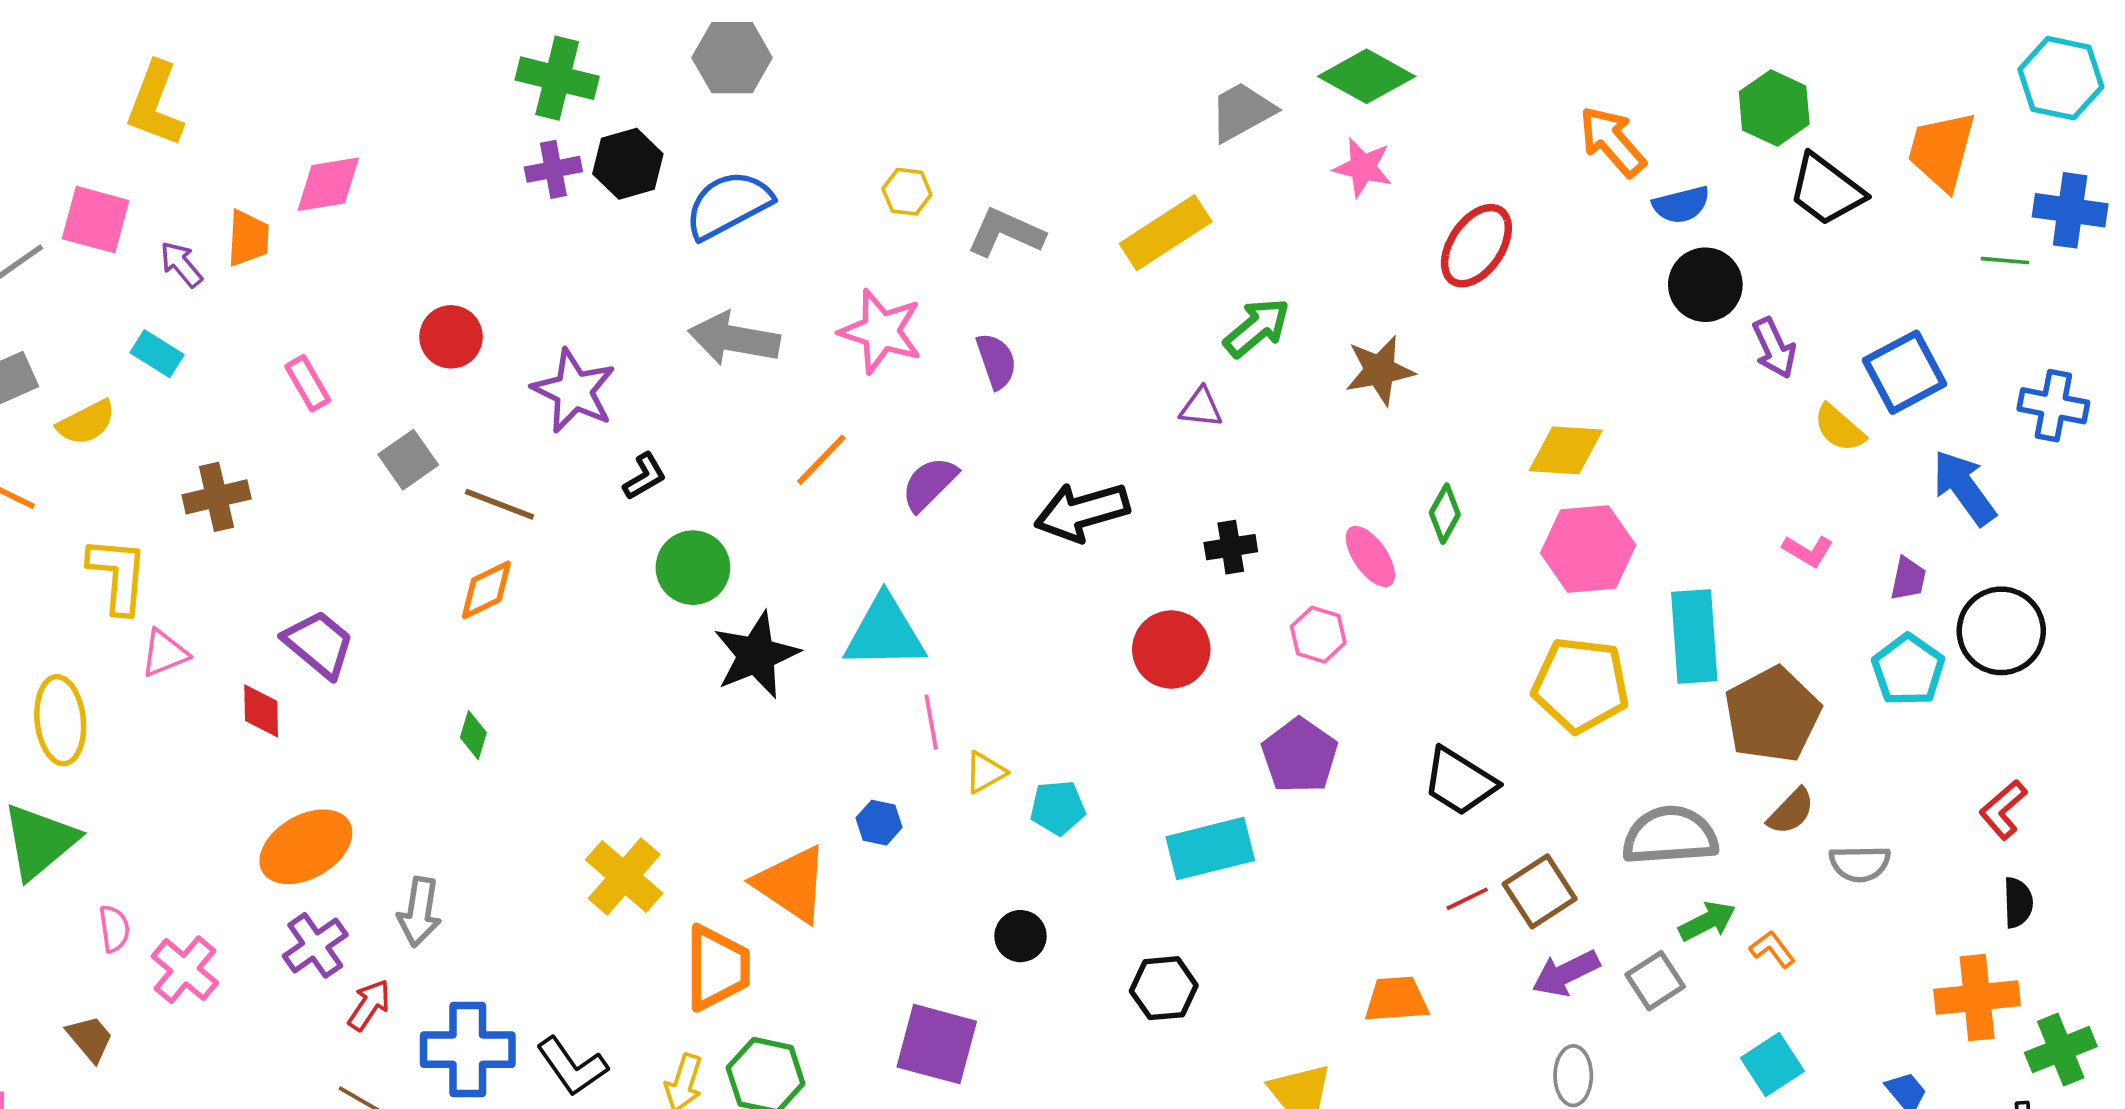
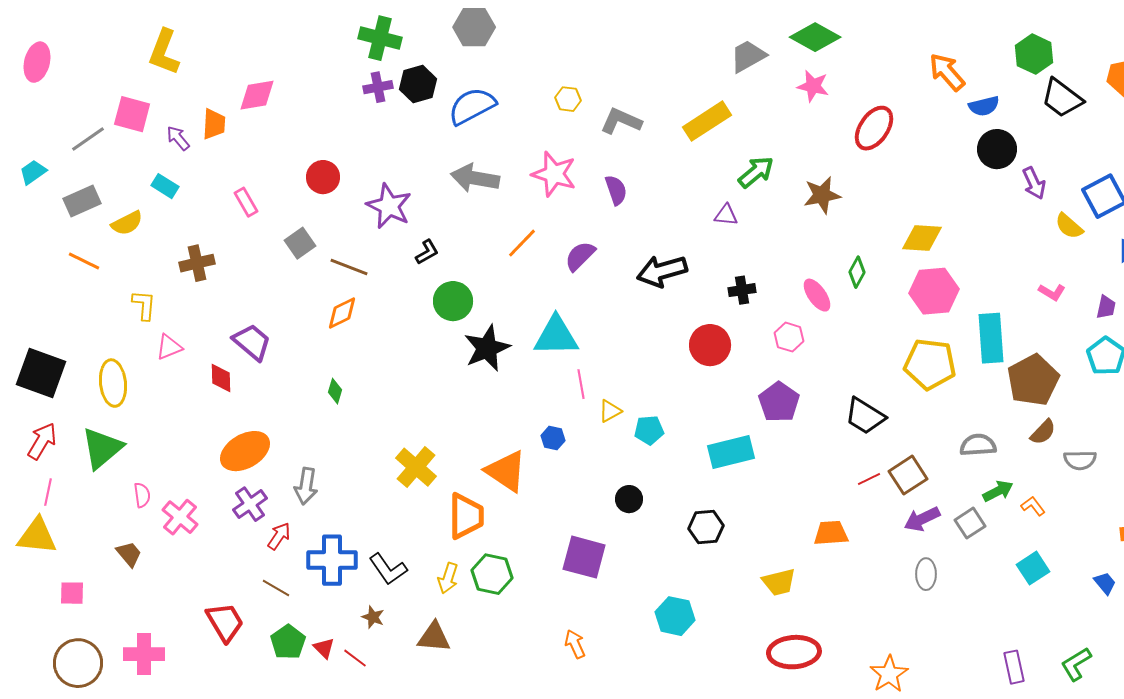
yellow L-shape: (118, 575) -> (144, 305), size x0.7
gray semicircle: (1670, 836) -> (978, 445), size x0.7

